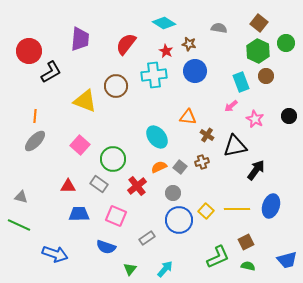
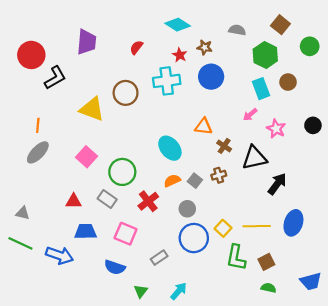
red semicircle: (126, 44) -> (136, 47), size x0.6
green hexagon: (258, 51) -> (265, 55), moved
blue arrow: (55, 254) -> (59, 255), moved
green L-shape: (218, 257) -> (236, 258), moved, turned 125

